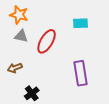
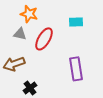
orange star: (19, 15) -> (29, 14), moved
brown arrow: (15, 68) -> (14, 64), size x1.5

